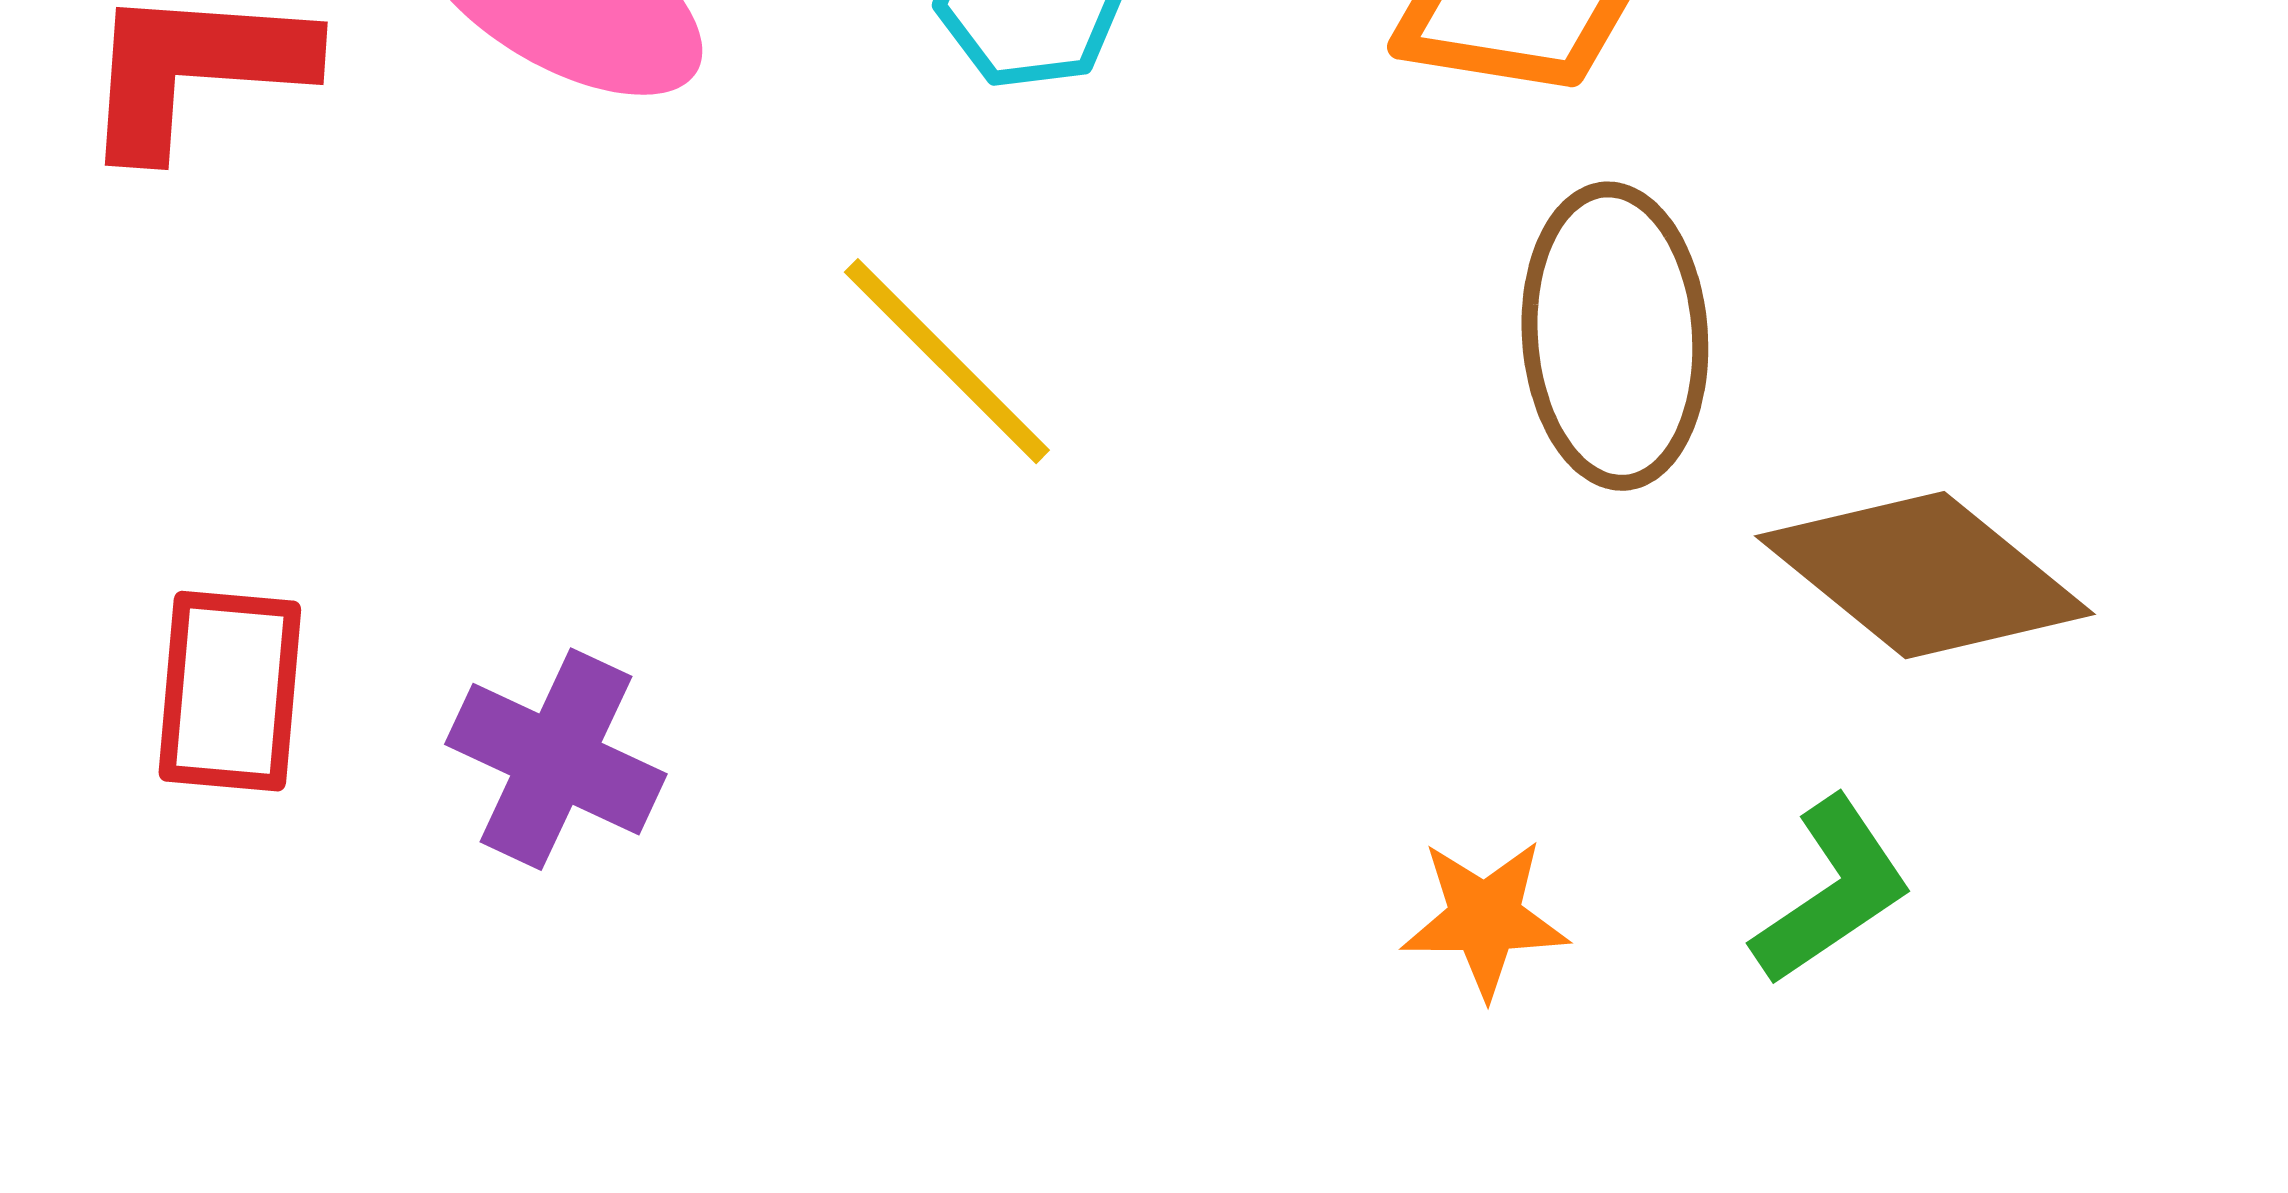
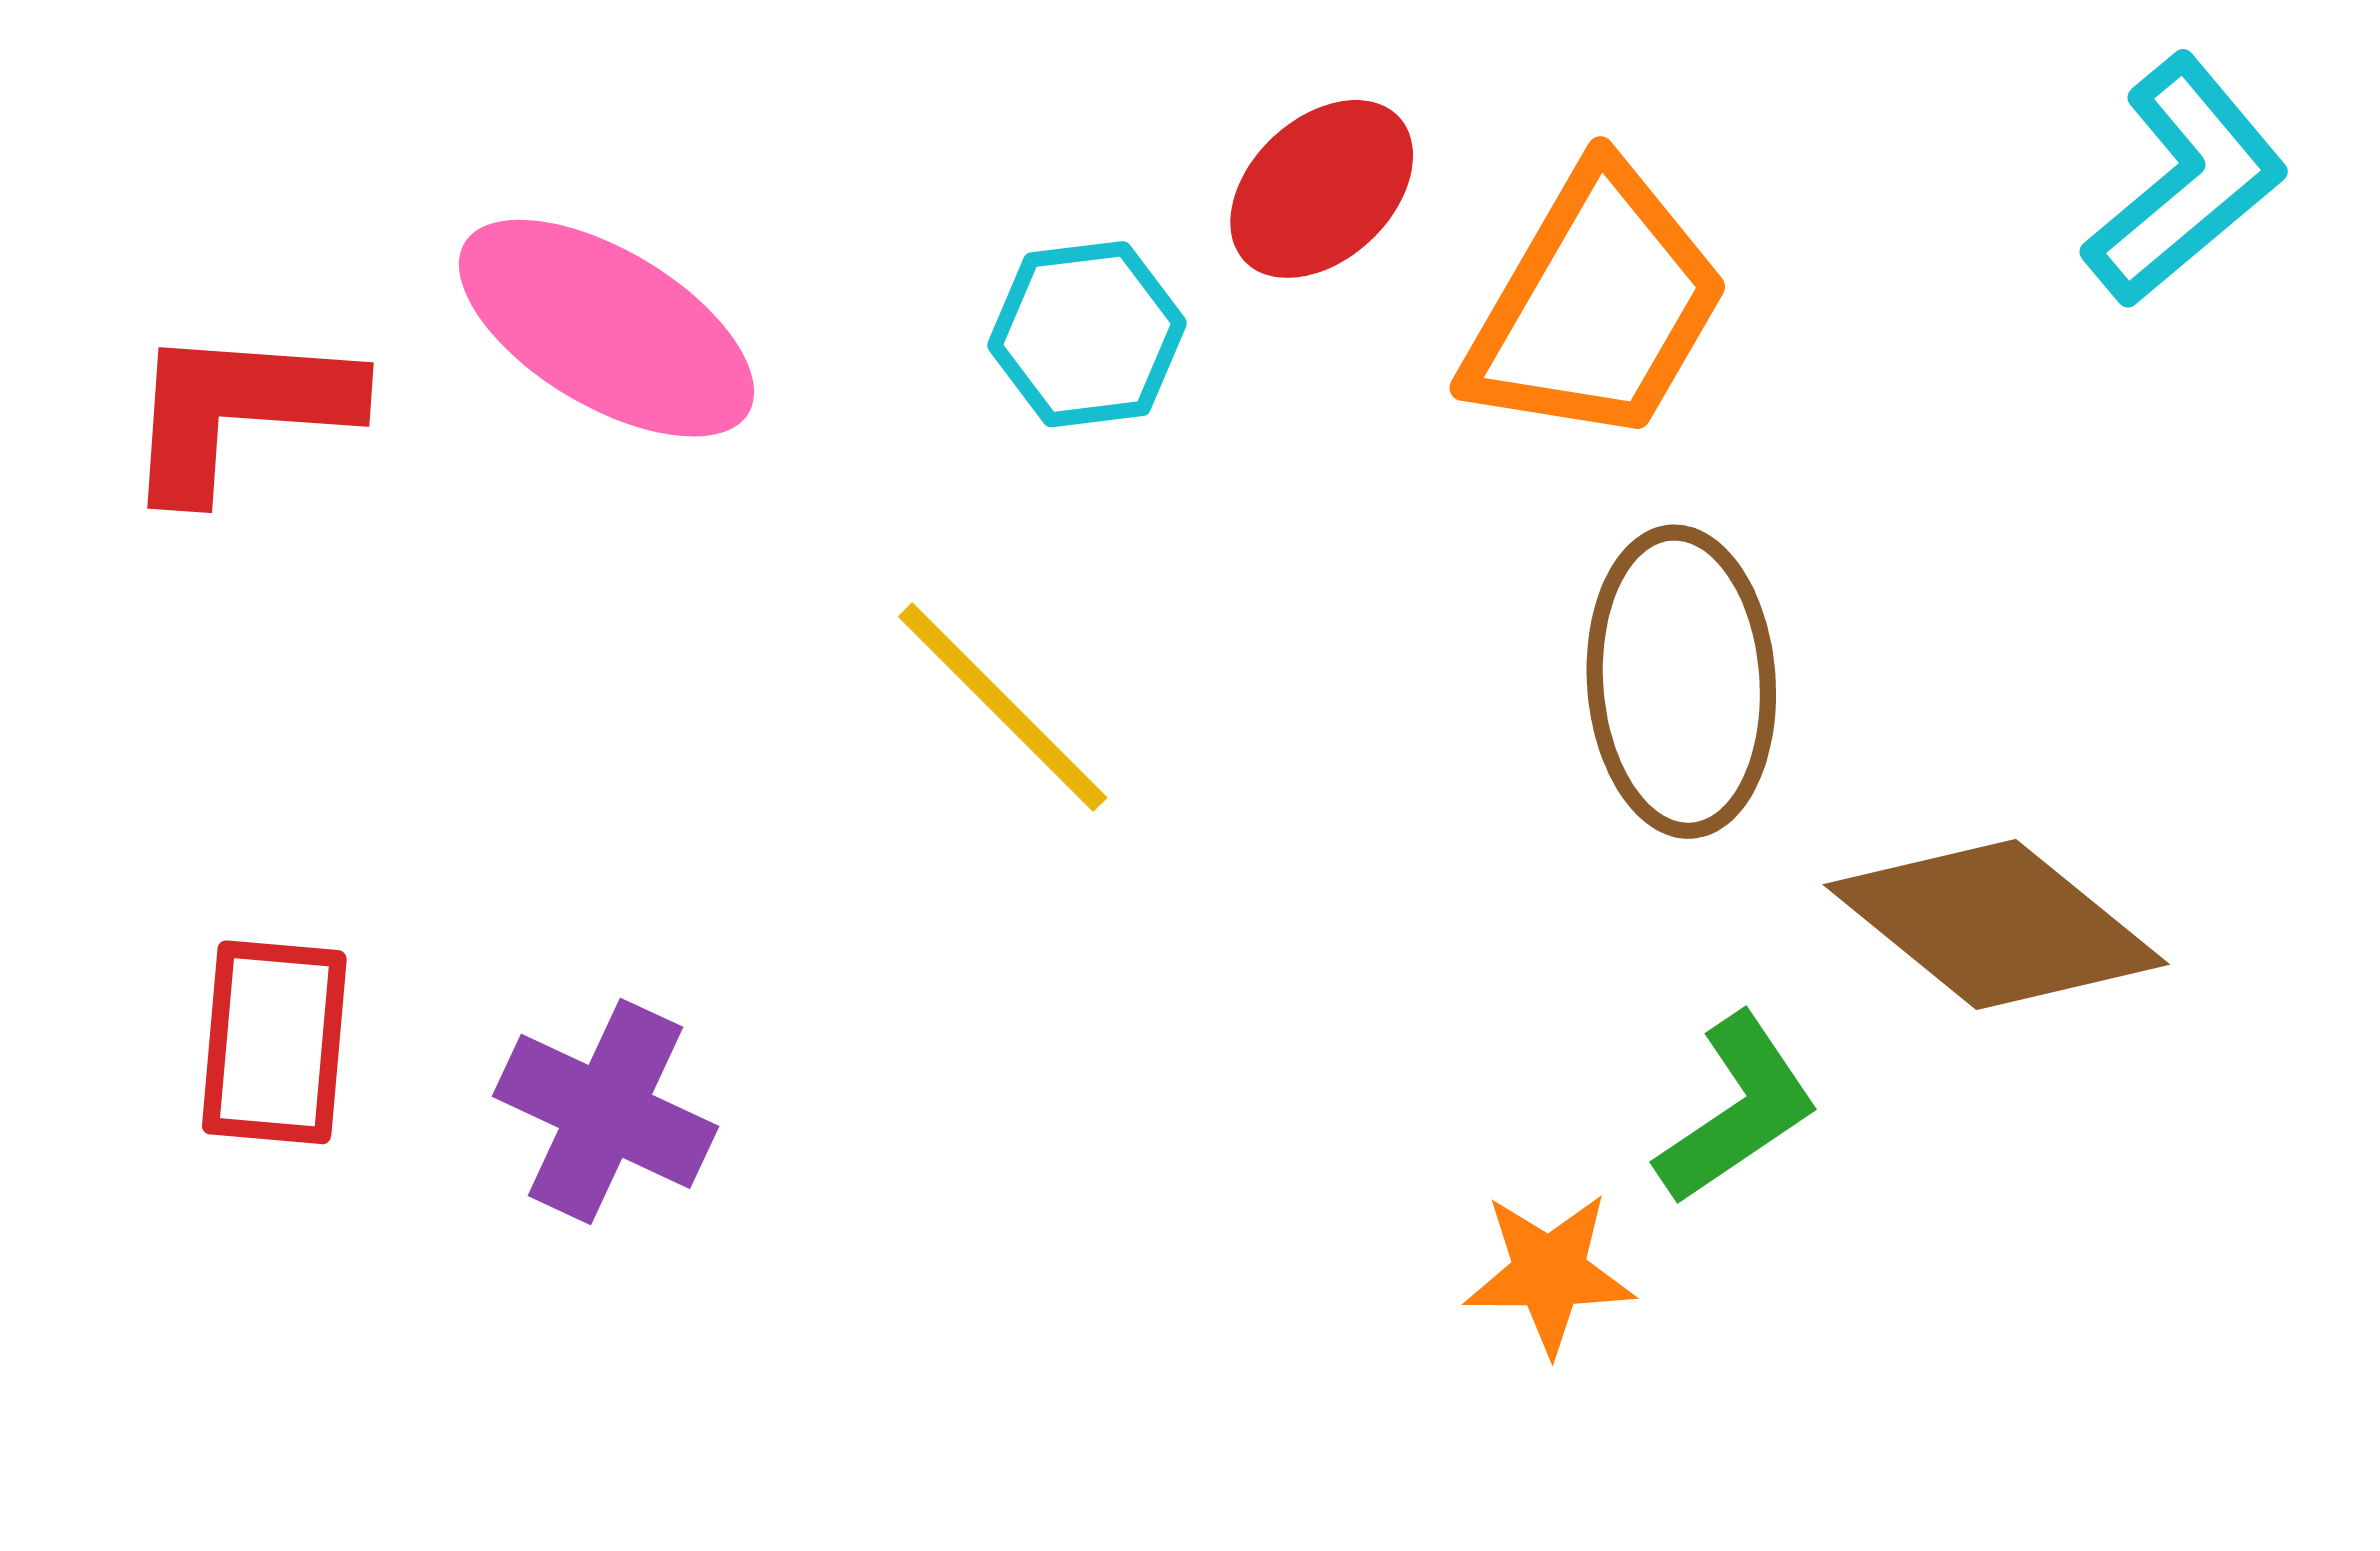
green L-shape: (1832, 891) -> (1737, 1109), moved

